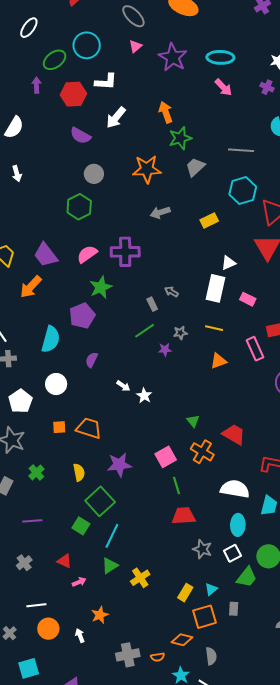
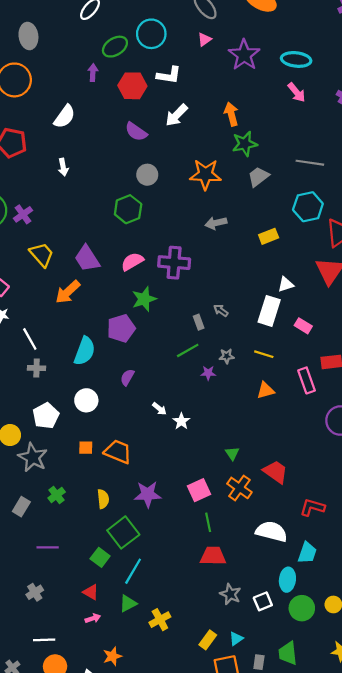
cyan ellipse: (238, 525) -> (287, 580), moved
red triangle: (64, 561) -> (91, 592), moved
green trapezoid: (247, 577) -> (288, 653), moved, turned 130

